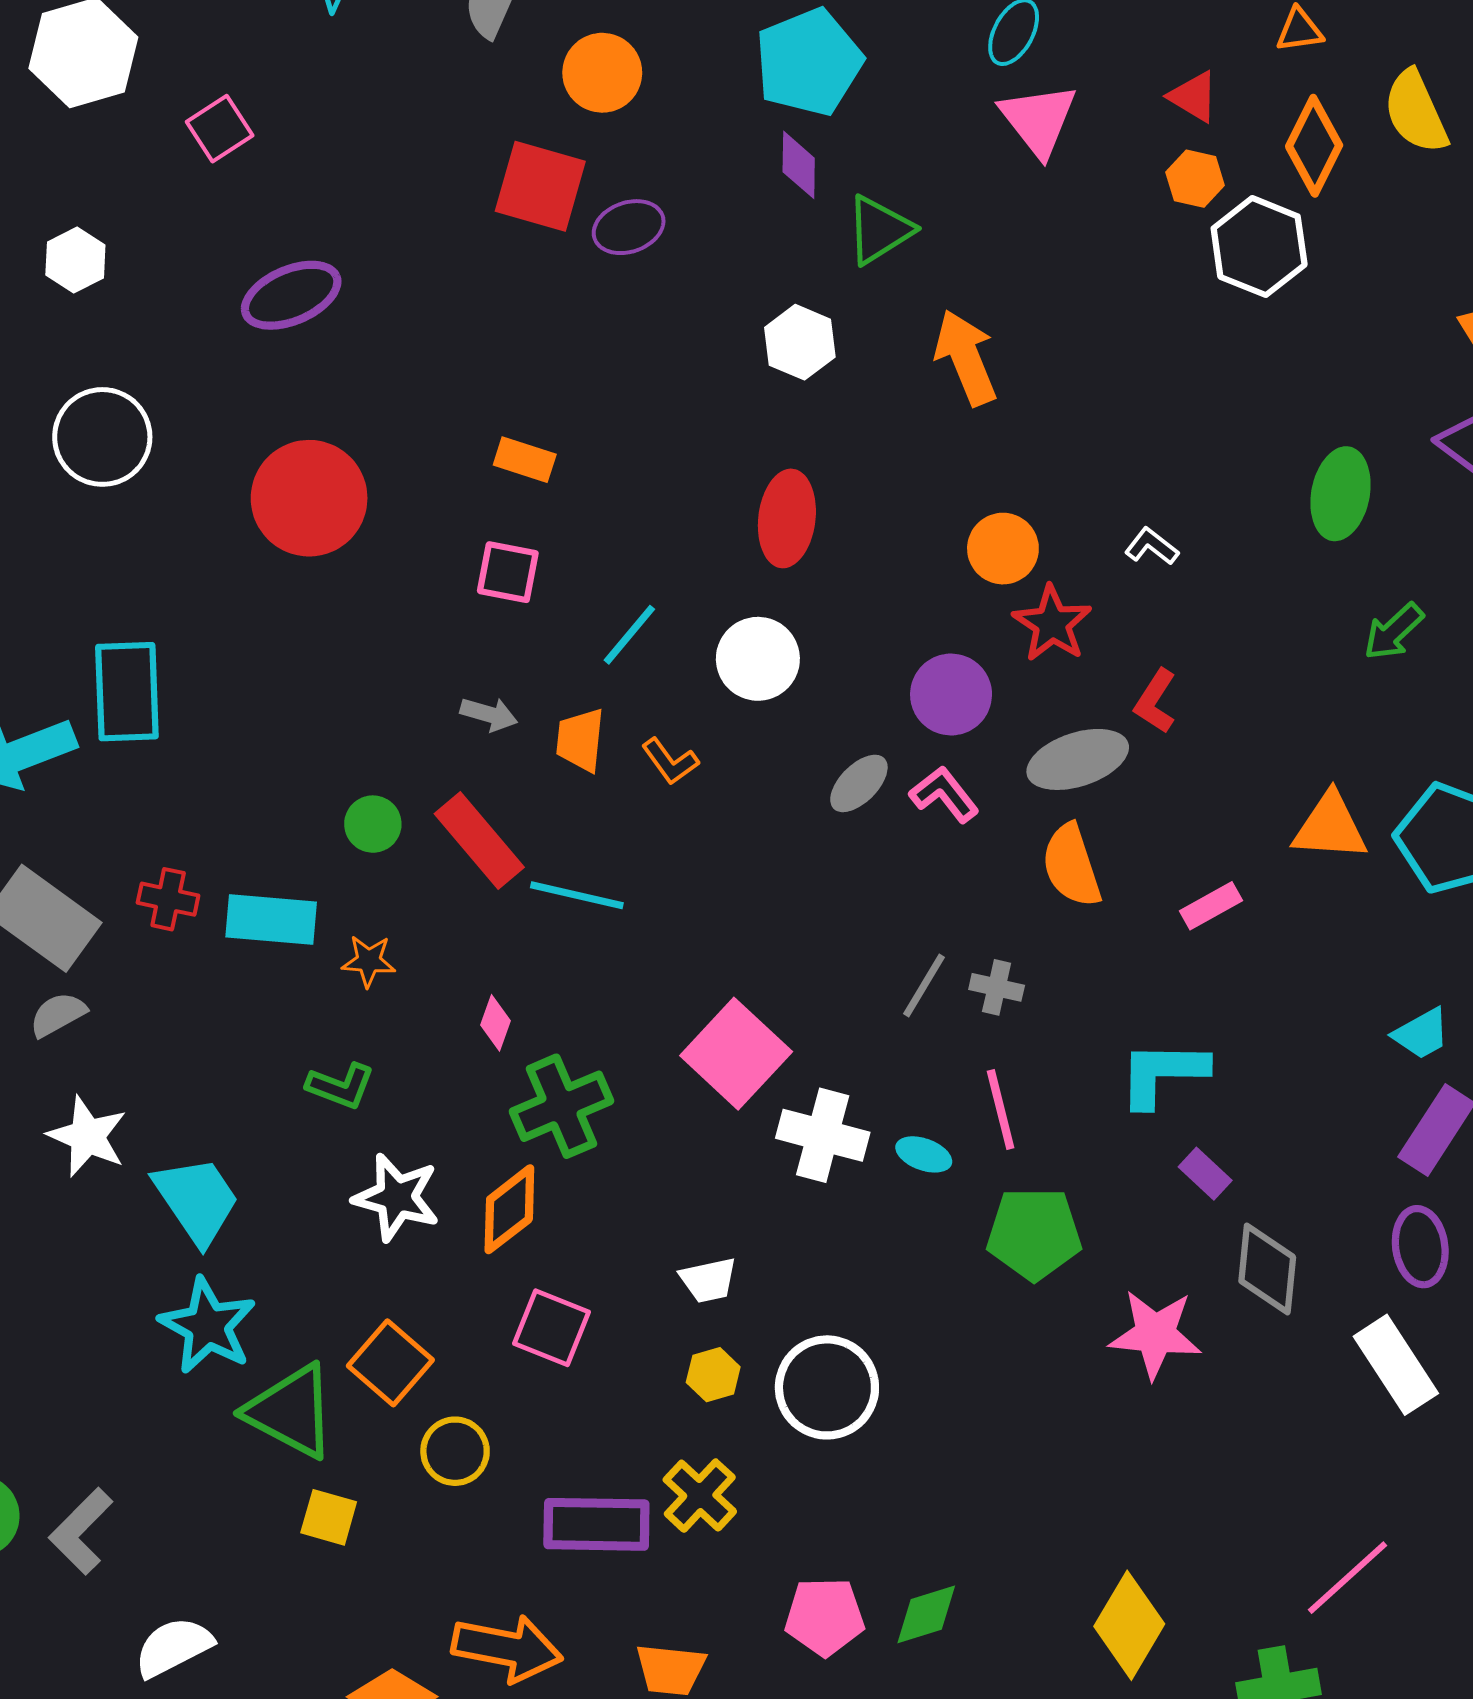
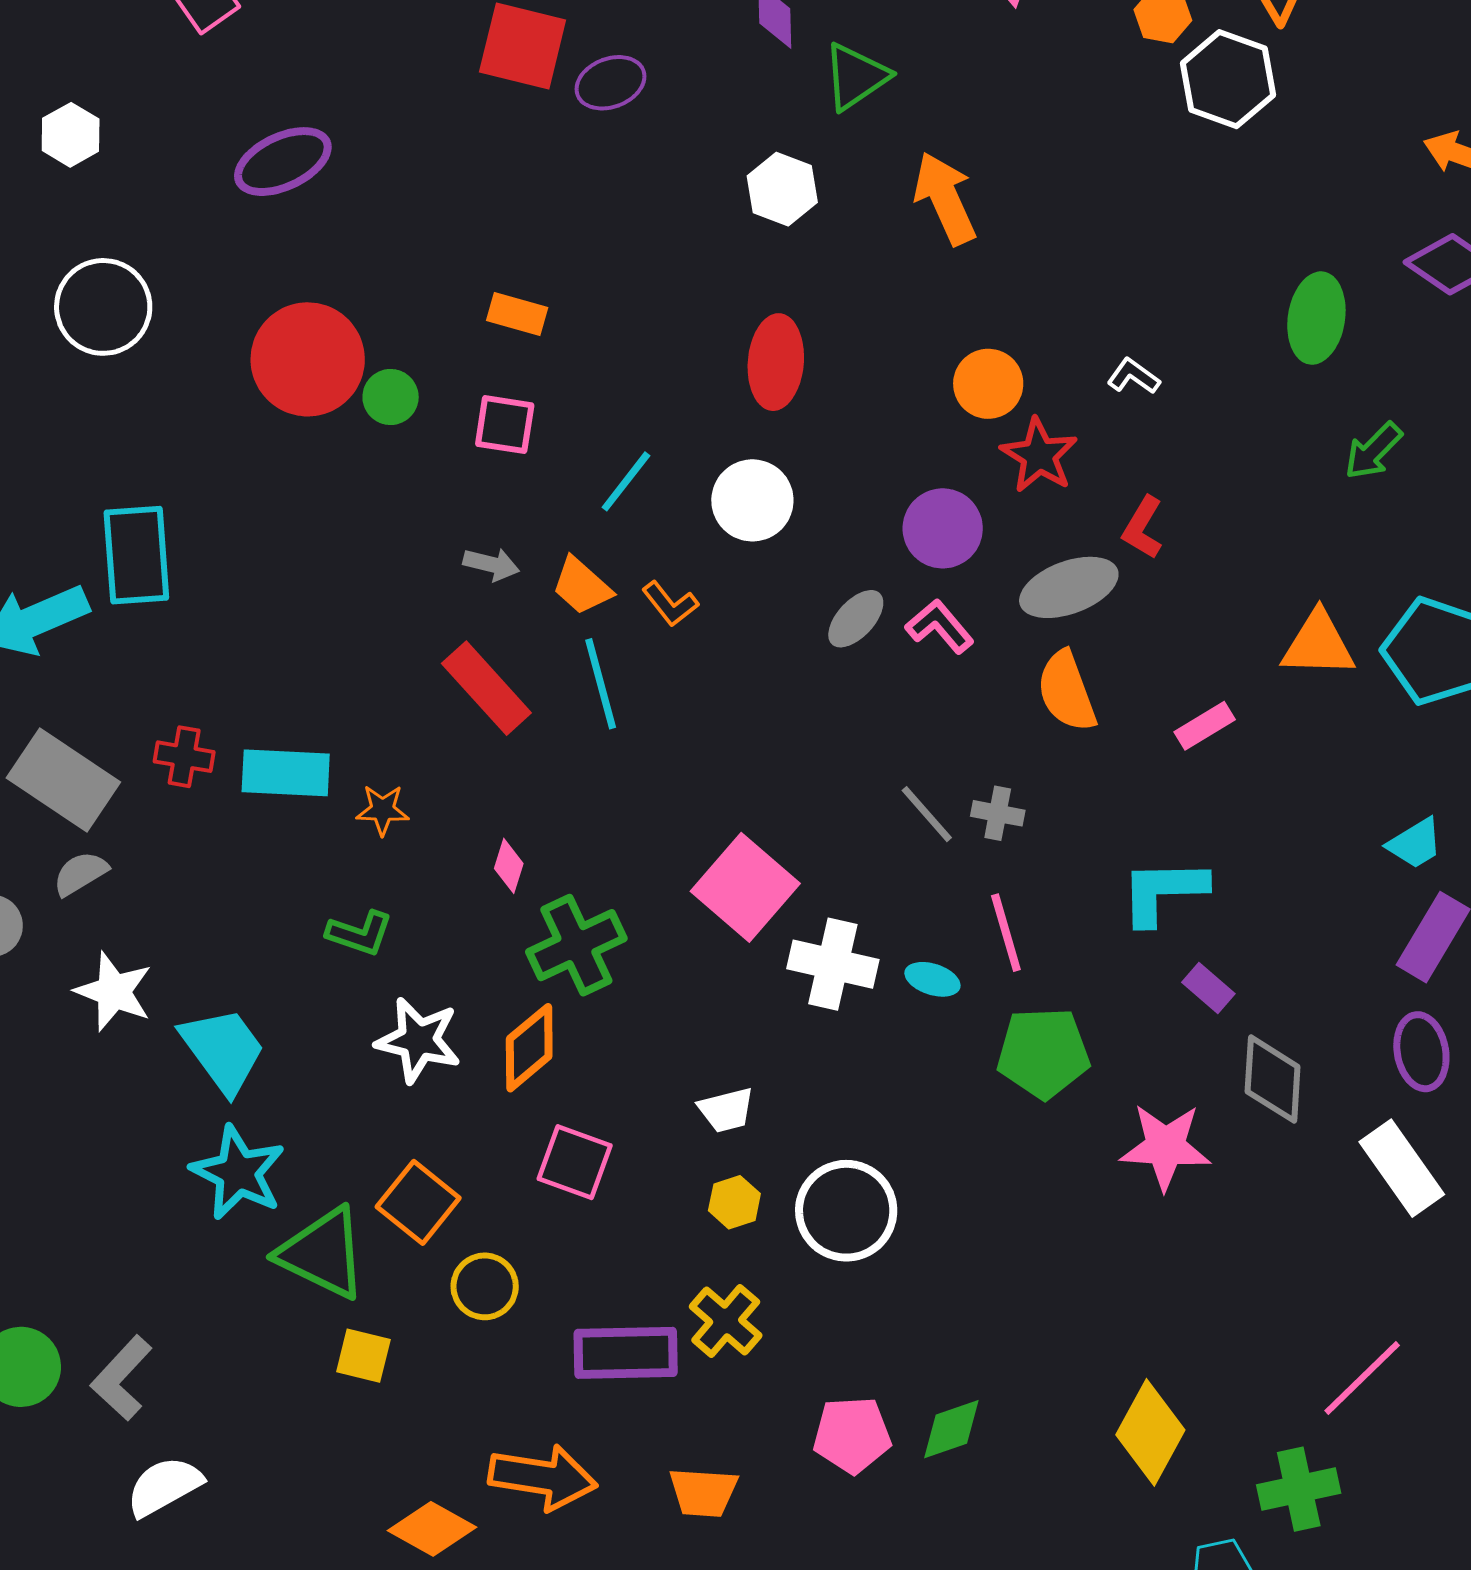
orange trapezoid: (580, 740) -> (582, 586), turned -52
green circle: (373, 824) -> (391, 397), moved
cyan line: (577, 895) -> (601, 684), moved, turned 64
gray line: (924, 986) -> (927, 814), turned -70
white semicircle: (173, 1647) -> (164, 1486), moved

